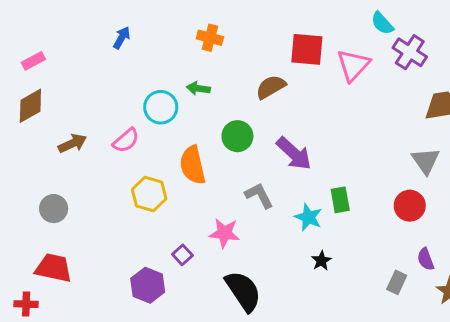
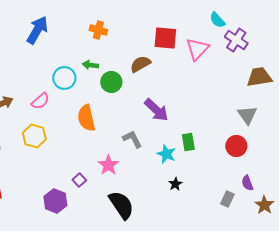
blue arrow: (122, 38) -> (37, 30), size x1.8
green circle: (237, 136) -> (111, 82), moved
yellow hexagon: (149, 194) -> (34, 136), moved
pink star: (224, 233) -> (108, 165), turned 30

